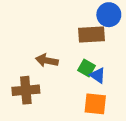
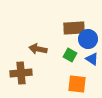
blue circle: (109, 15) -> (88, 39), moved
blue triangle: (98, 75) -> (92, 59), moved

